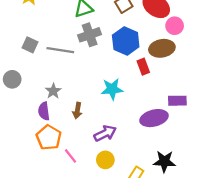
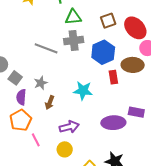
gray square: (30, 45) -> (15, 78), moved
gray star: (53, 91) -> (41, 83), moved

